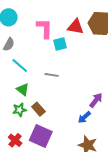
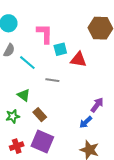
red triangle: (76, 27) -> (78, 60), moved
cyan line: (20, 66) -> (27, 63), moved
green star: (19, 110) -> (13, 116), moved
red cross: (15, 140) -> (17, 146), turned 32

